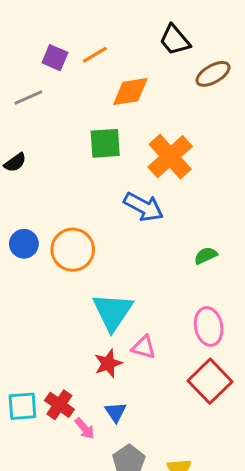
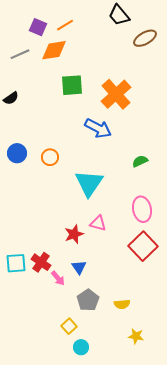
orange diamond: (130, 92) -> (54, 50), moved
orange circle: (73, 250) -> (50, 157), size x0.6
cyan triangle: (113, 312) -> (89, 183), moved

